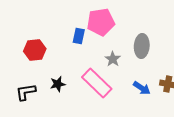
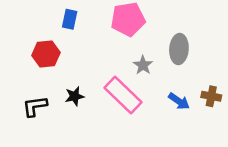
blue rectangle: (79, 36) -> (70, 19), moved

